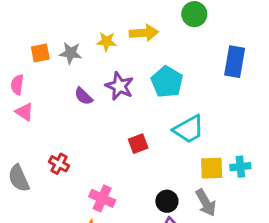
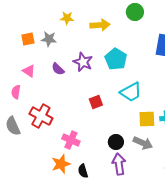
yellow star: (107, 41) -> (67, 18), moved
pink semicircle: (17, 85) -> (16, 92), moved
pink triangle: (24, 112) -> (29, 71), moved
red cross: (59, 164) -> (41, 116), size x1.6
gray arrow: (206, 203) -> (143, 143), turned -36

